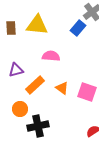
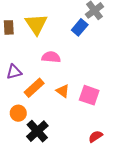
yellow triangle: (37, 25) -> (36, 24), turned 50
black cross: (38, 126) -> (37, 131), turned -30

